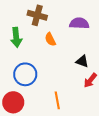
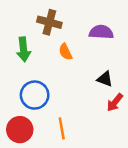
orange line: (57, 100) -> (62, 128), moved

